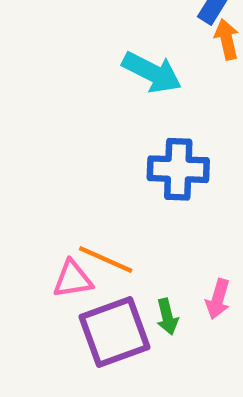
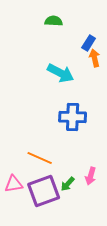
pink triangle: (73, 279) -> (14, 184), moved
green arrow: (167, 317) -> (68, 184), turned 56

